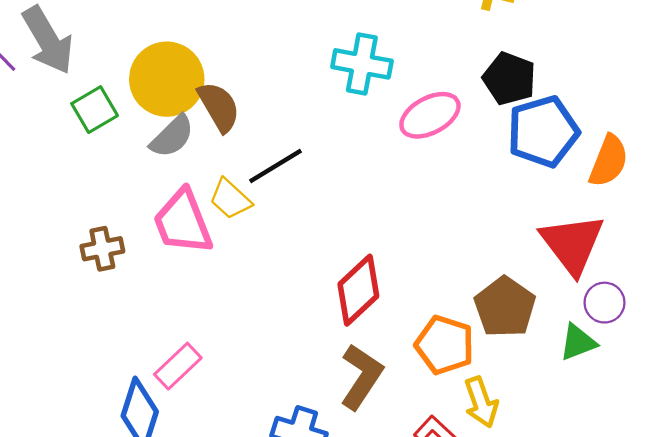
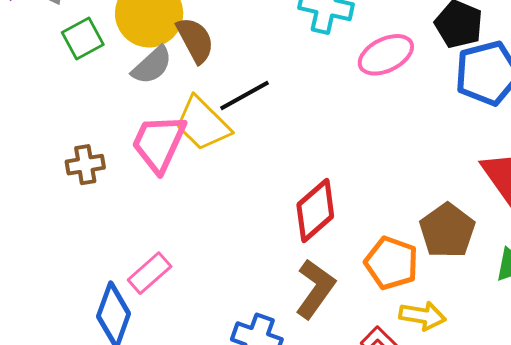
yellow trapezoid: (230, 199) -> (202, 124), size x1.5
pink trapezoid: (183, 222) -> (159, 143), turned 44
yellow arrow: (481, 402) -> (423, 316), turned -63

